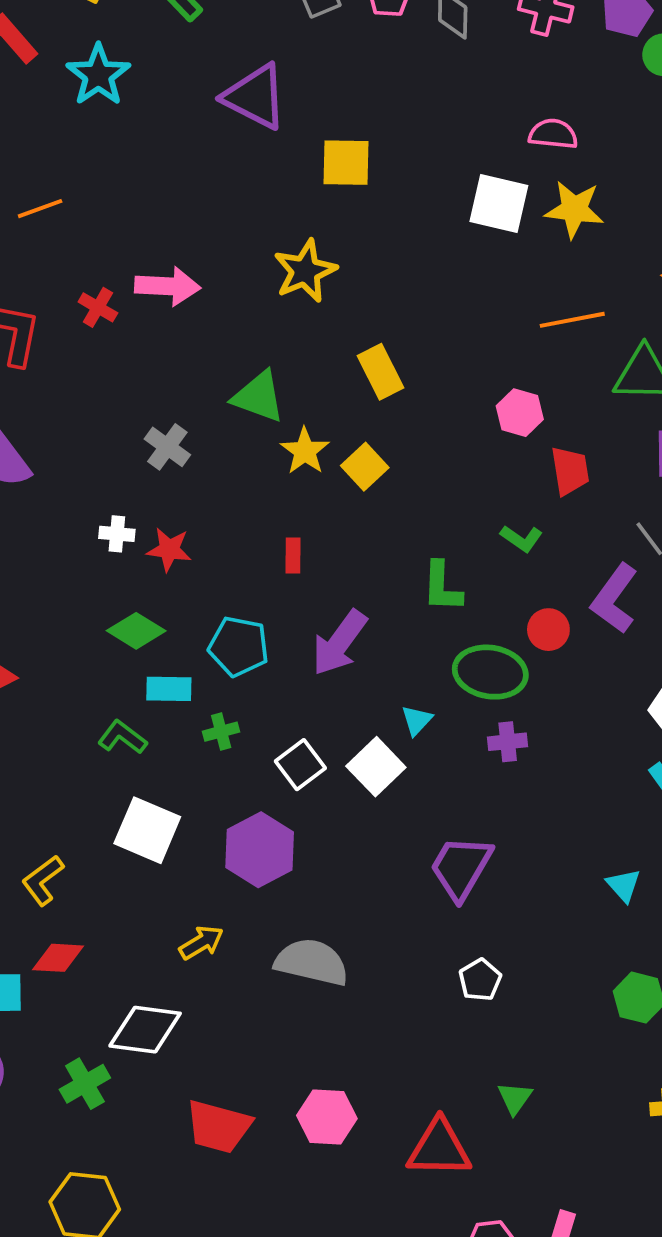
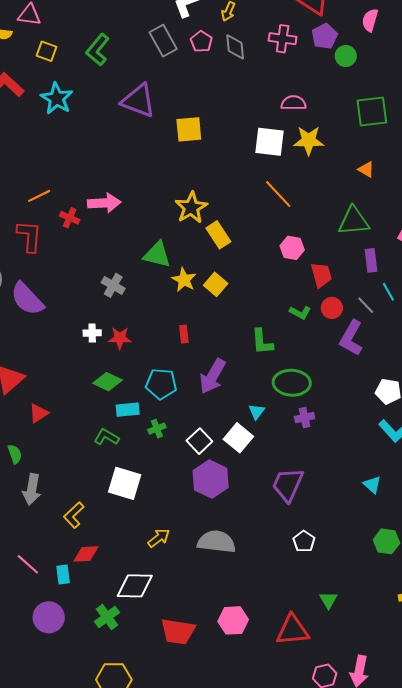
orange line: (40, 209) -> (39, 196), moved
yellow star: (305, 271) -> (191, 208), moved
orange line: (572, 320) -> (278, 194), moved, turned 64
red circle: (548, 630) -> (332, 308), moved
purple hexagon: (260, 850) -> (211, 479), moved

